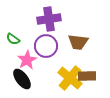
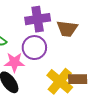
brown trapezoid: (78, 42) -> (67, 29), moved
pink star: (27, 60) -> (14, 62), turned 30

